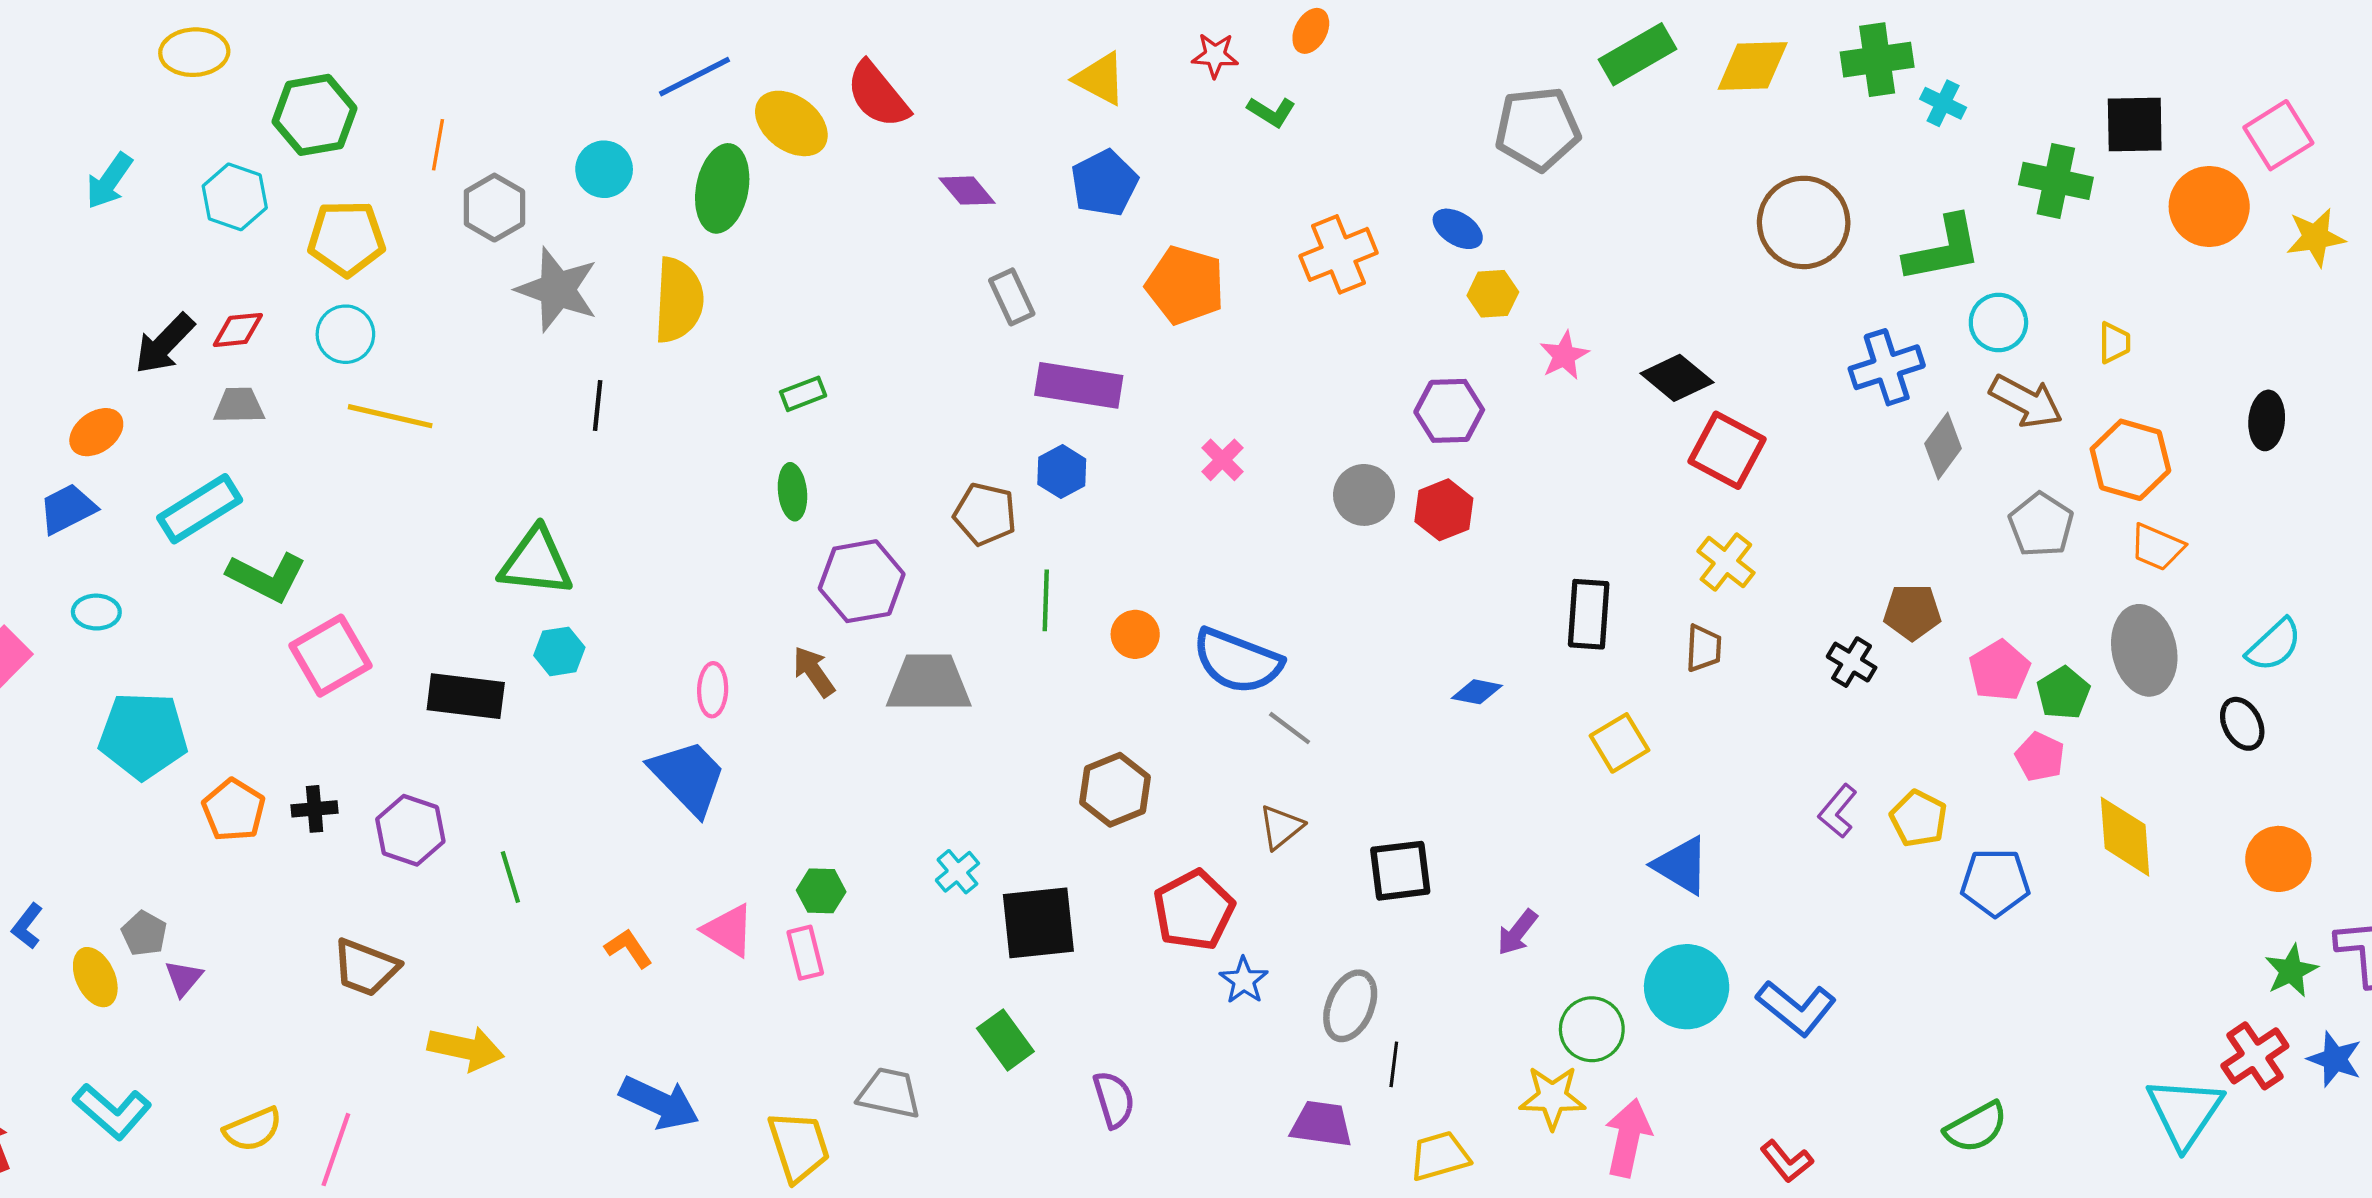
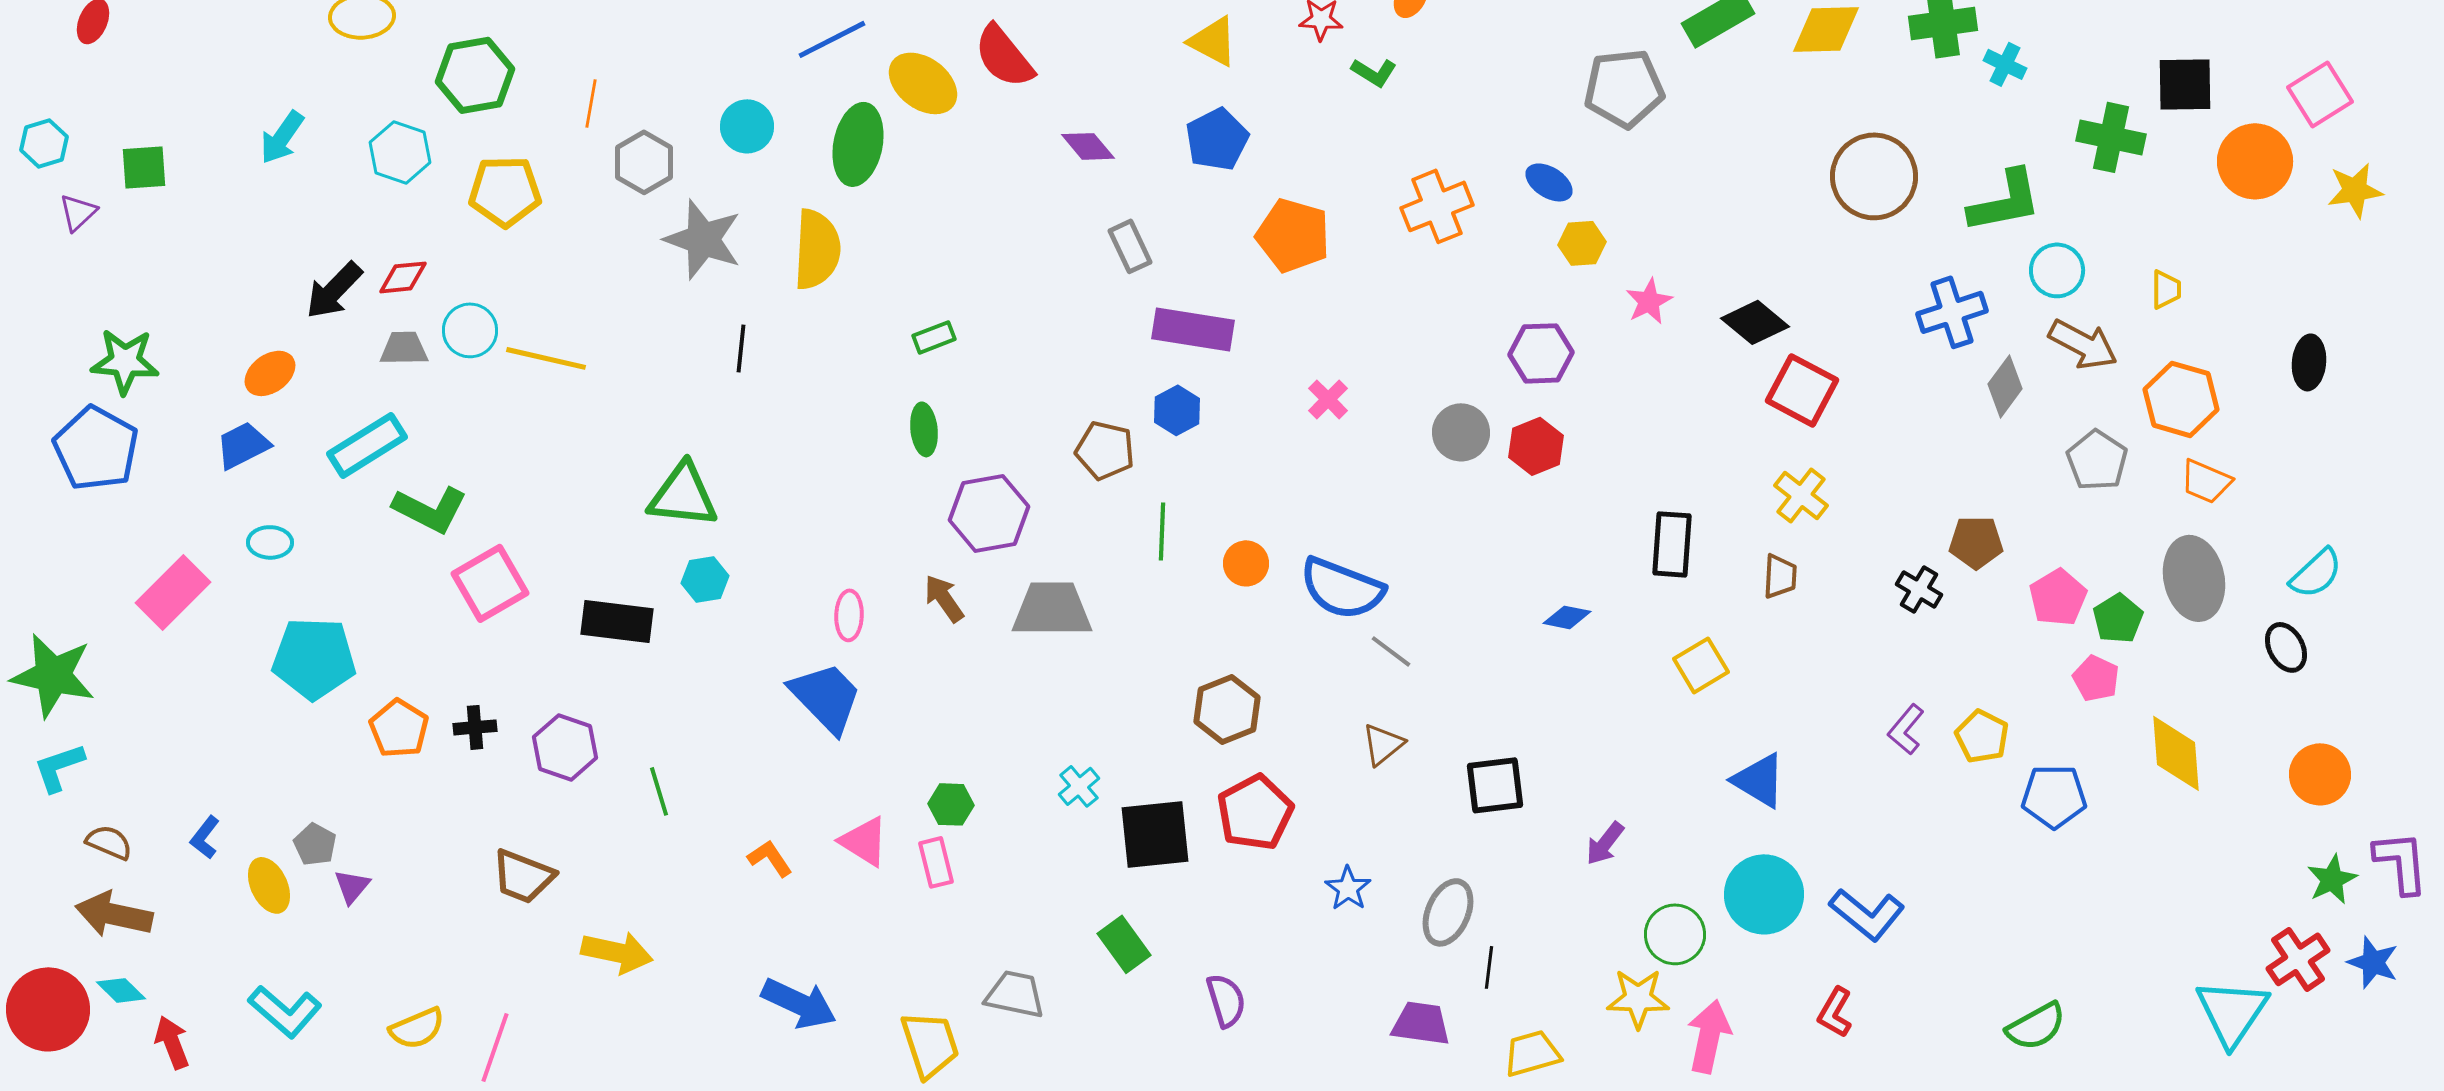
cyan circle: (345, 334) -> (470, 330), moved
red pentagon: (1194, 910) -> (1255, 812), moved
red L-shape: (1787, 1161) -> (1835, 1012), moved, turned 69

